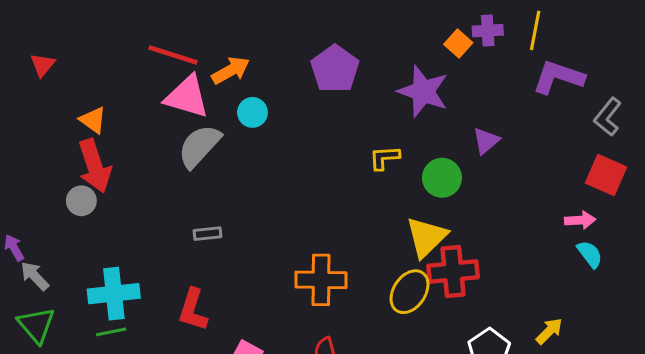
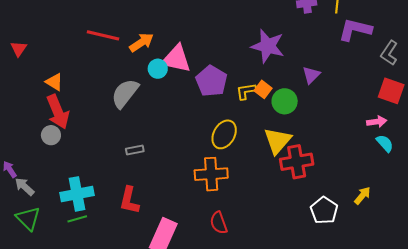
orange square: (458, 43) -> (263, 89), moved
purple pentagon: (335, 69) -> (211, 81), moved
pink triangle: (187, 97) -> (176, 59), moved
yellow ellipse: (409, 292) -> (224, 134), moved

